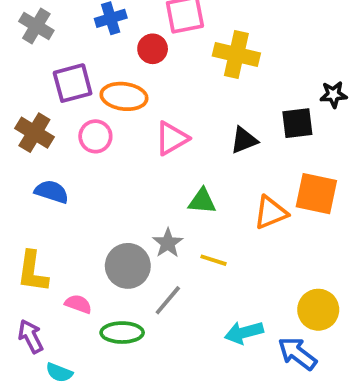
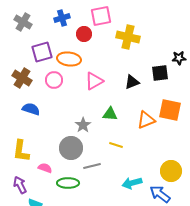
gray star: (168, 243) -> (83, 125), moved
gray line: (168, 300) -> (92, 166), turned 36

